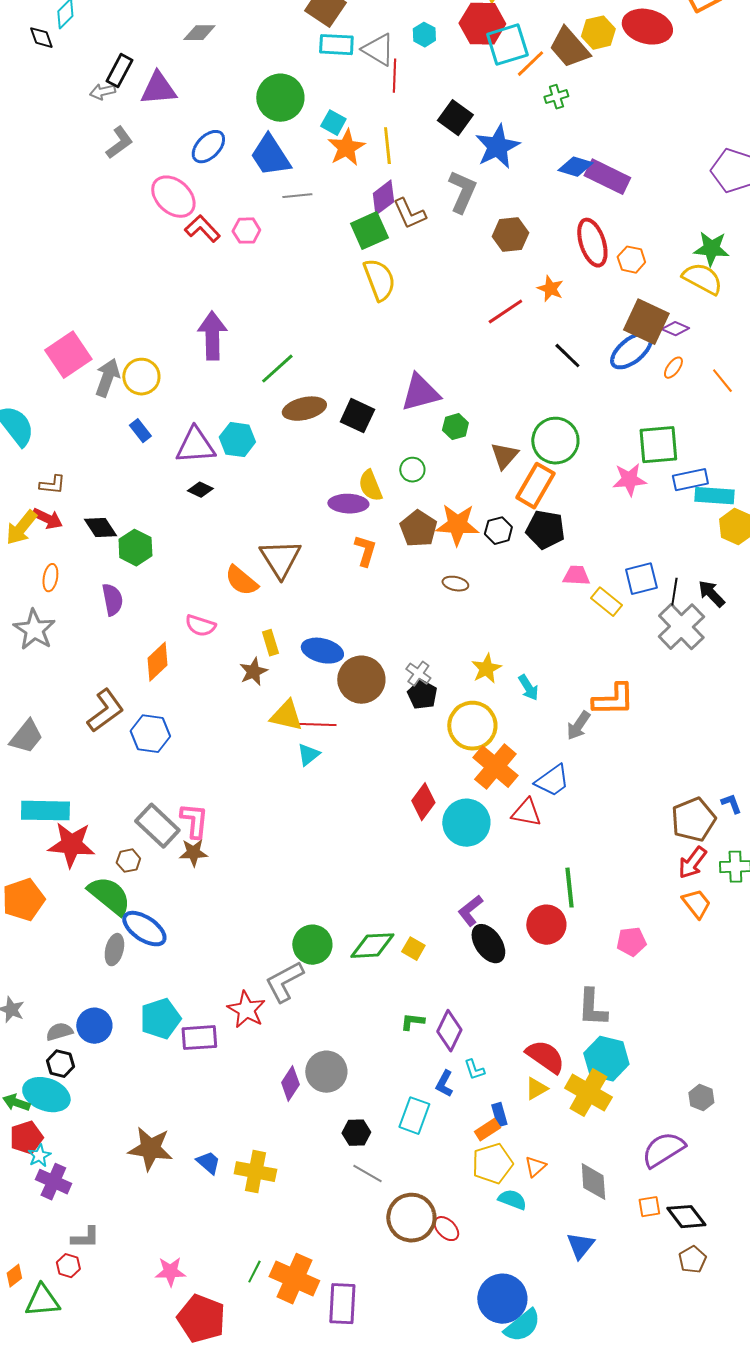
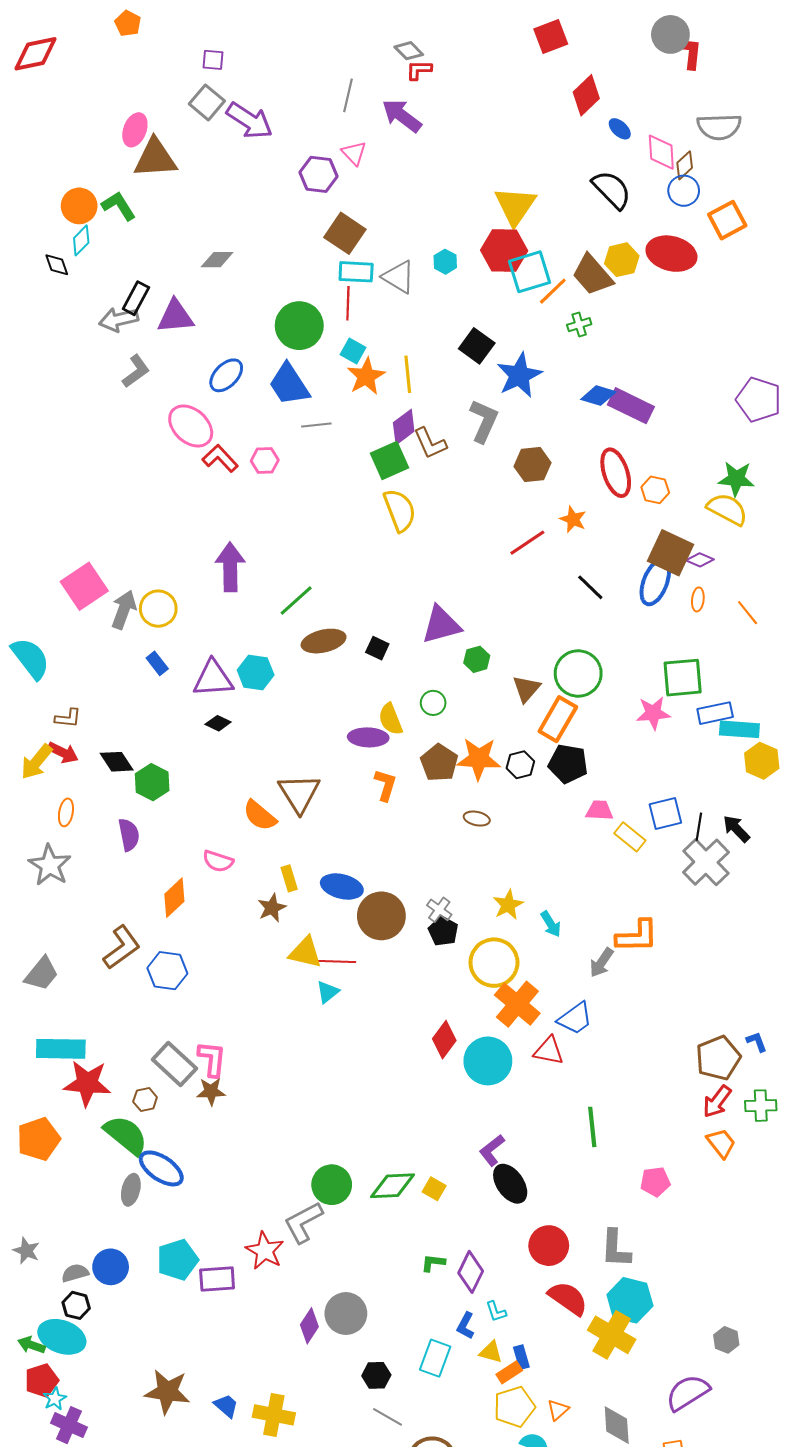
red line: (394, 76) -> (348, 303), moved
gray arrow: (102, 92) -> (119, 320), size x1.5
blue ellipse: (631, 351) -> (655, 582), turned -30
orange ellipse: (673, 368) -> (698, 599), turned -30
black square: (357, 416) -> (377, 648), size x0.7
red circle: (546, 925) -> (549, 1246), moved
yellow triangle: (536, 1089) -> (491, 1352), moved, turned 45

